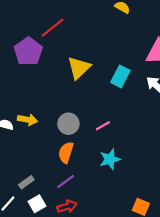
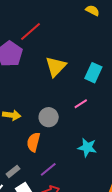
pink line: (103, 126) -> (81, 104), moved
orange semicircle: (66, 153) -> (33, 142), moved
cyan star: (110, 159) -> (87, 147), turned 30

